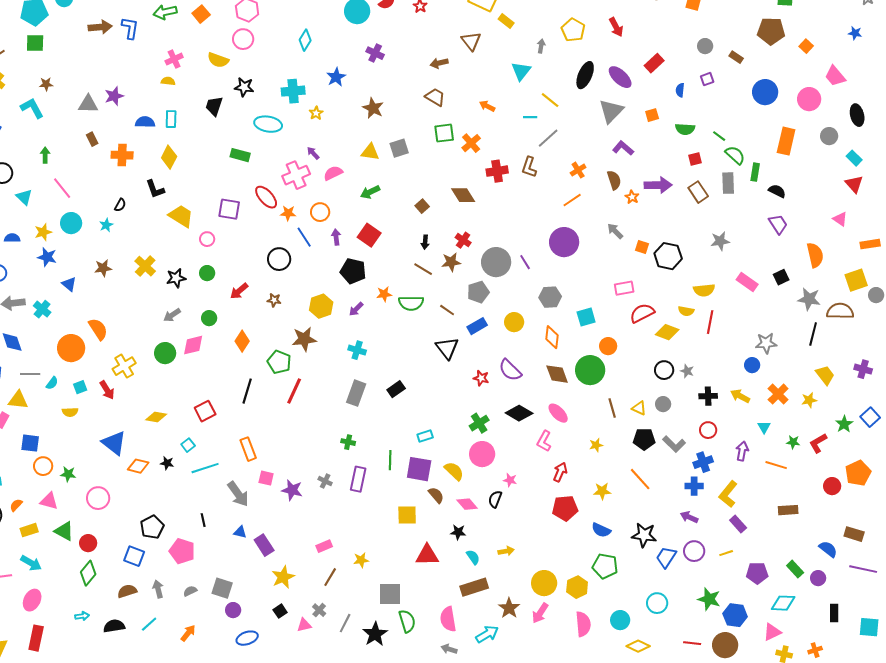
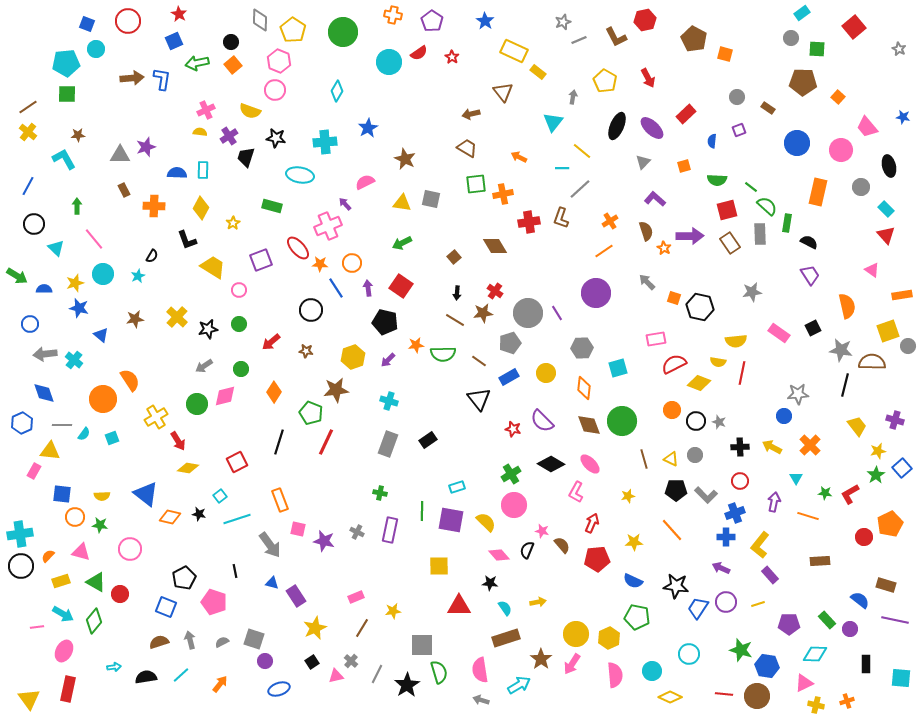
blue star: (855, 33) -> (903, 117), moved
purple cross: (375, 53) -> (229, 136), moved, turned 30
gray triangle: (611, 111) -> (643, 162), size x0.6
yellow star: (316, 113) -> (233, 223), moved
orange cross: (471, 143) -> (503, 194), turned 30
gray square: (399, 148) -> (431, 199), turned 30
red square: (695, 159) -> (727, 210), size x1.5
pink semicircle: (333, 173) -> (365, 182), moved
purple square: (229, 209) -> (261, 260), turned -30
orange circle: (608, 346) -> (672, 410), moved
red arrow: (107, 390) -> (178, 441), moved
yellow star: (809, 400) -> (878, 451), moved
yellow semicircle: (70, 412) -> (102, 496), moved
brown semicircle: (436, 495) -> (562, 545), moved
green diamond: (88, 573) -> (94, 621), moved

